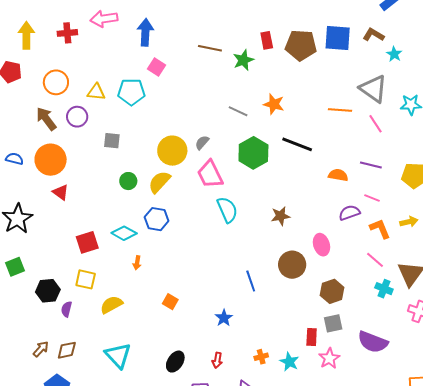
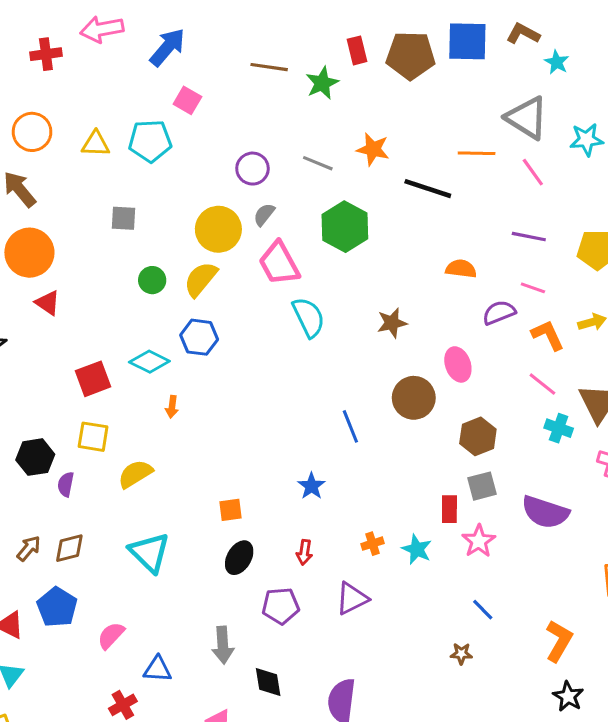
blue arrow: (145, 32) -> (167, 47), turned 40
purple circle: (77, 117) -> (253, 169), moved
black line: (297, 144) -> (428, 189), moved
orange semicircle: (338, 175) -> (461, 269), moved
orange square: (170, 302) -> (231, 510), moved, turned -35

